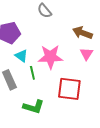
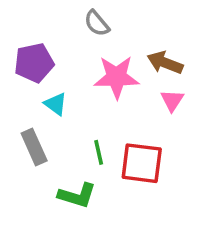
pink star: (50, 57) -> (117, 77), moved
green line: (32, 73) -> (99, 152), moved

